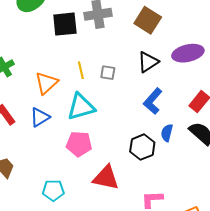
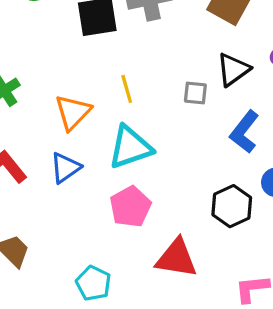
gray square: (108, 73) -> (195, 93), moved
pink pentagon: (79, 144) -> (130, 207), turned -30
cyan pentagon: (53, 190) -> (93, 283), turned 30

